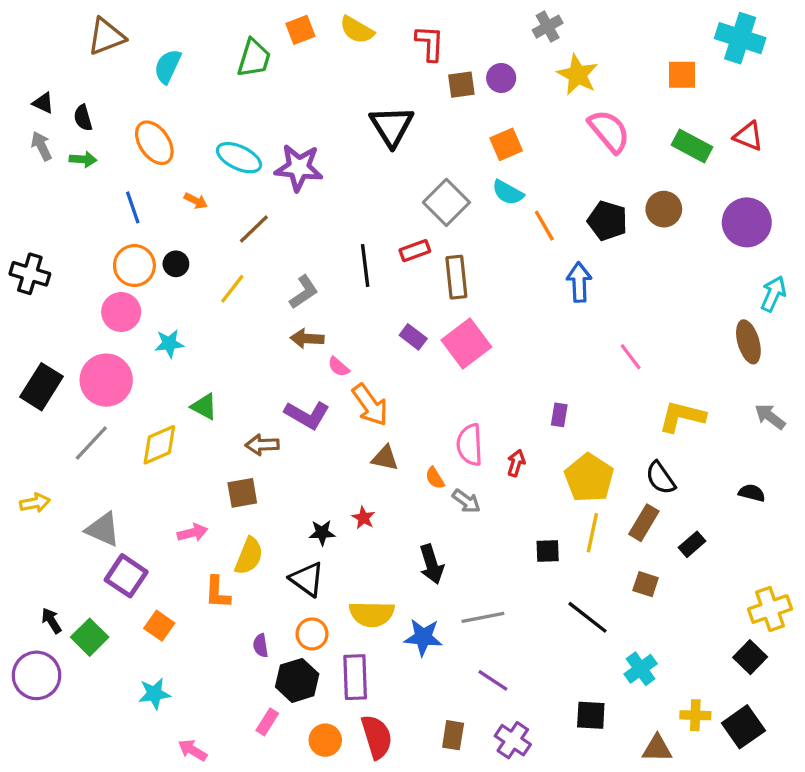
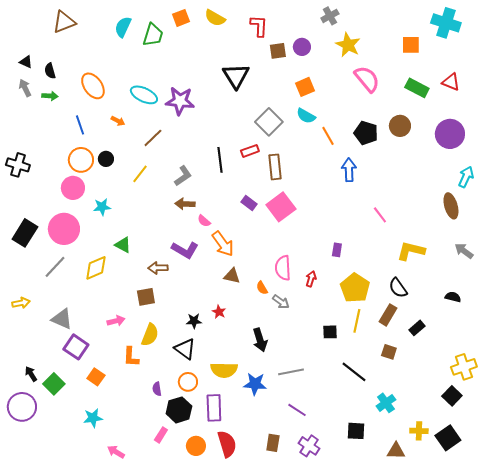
cyan semicircle: (168, 66) -> (123, 27), moved

